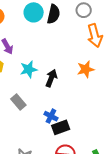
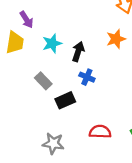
blue cross: (51, 116) -> (87, 77), moved
black rectangle: (61, 127) -> (65, 100), moved

